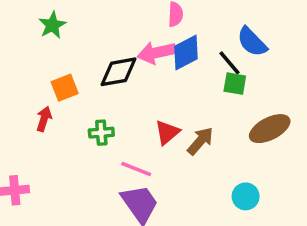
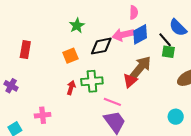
green star: (52, 25) -> (77, 26), moved
red arrow: (44, 119) -> (71, 88), moved
green cross: (101, 133) -> (92, 81), size x1.5
brown arrow: (200, 141) -> (141, 67), moved, size x1.4

